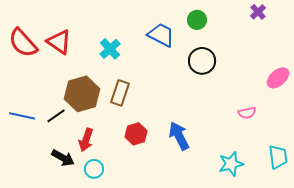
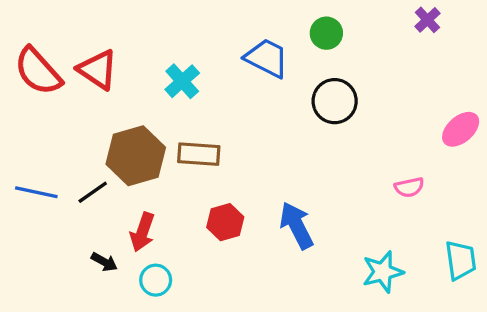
brown rectangle: (120, 93) -> (199, 154), turned 75
black arrow: (63, 158) -> (104, 262), size x0.7

